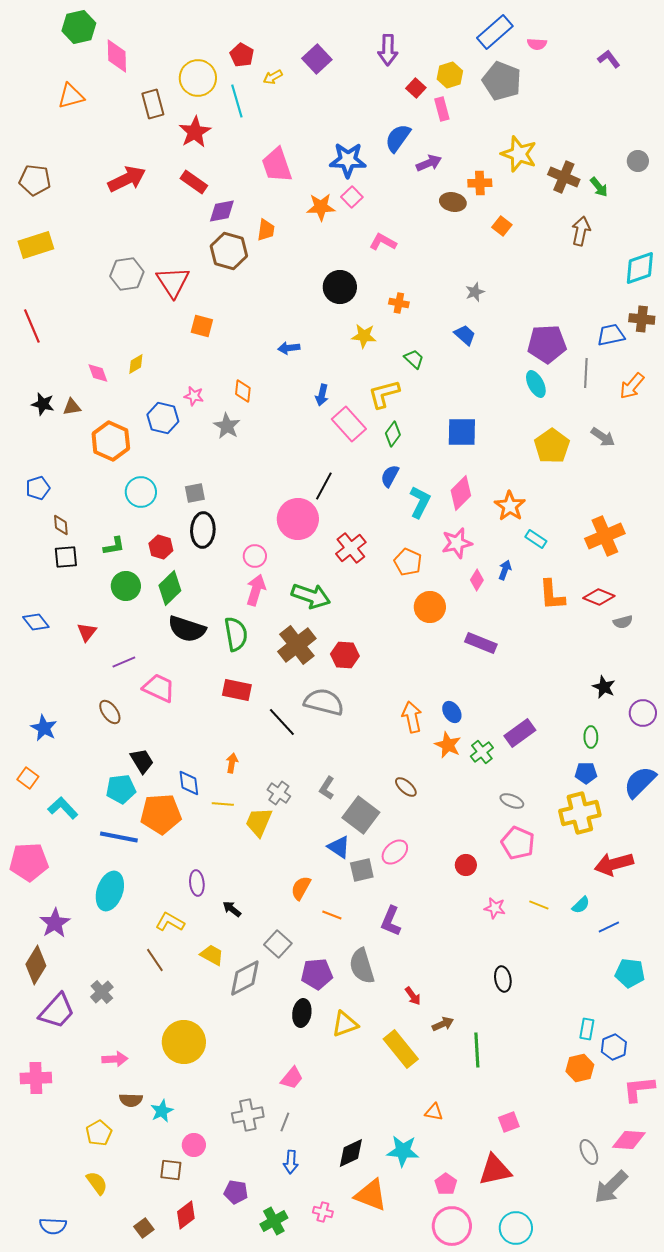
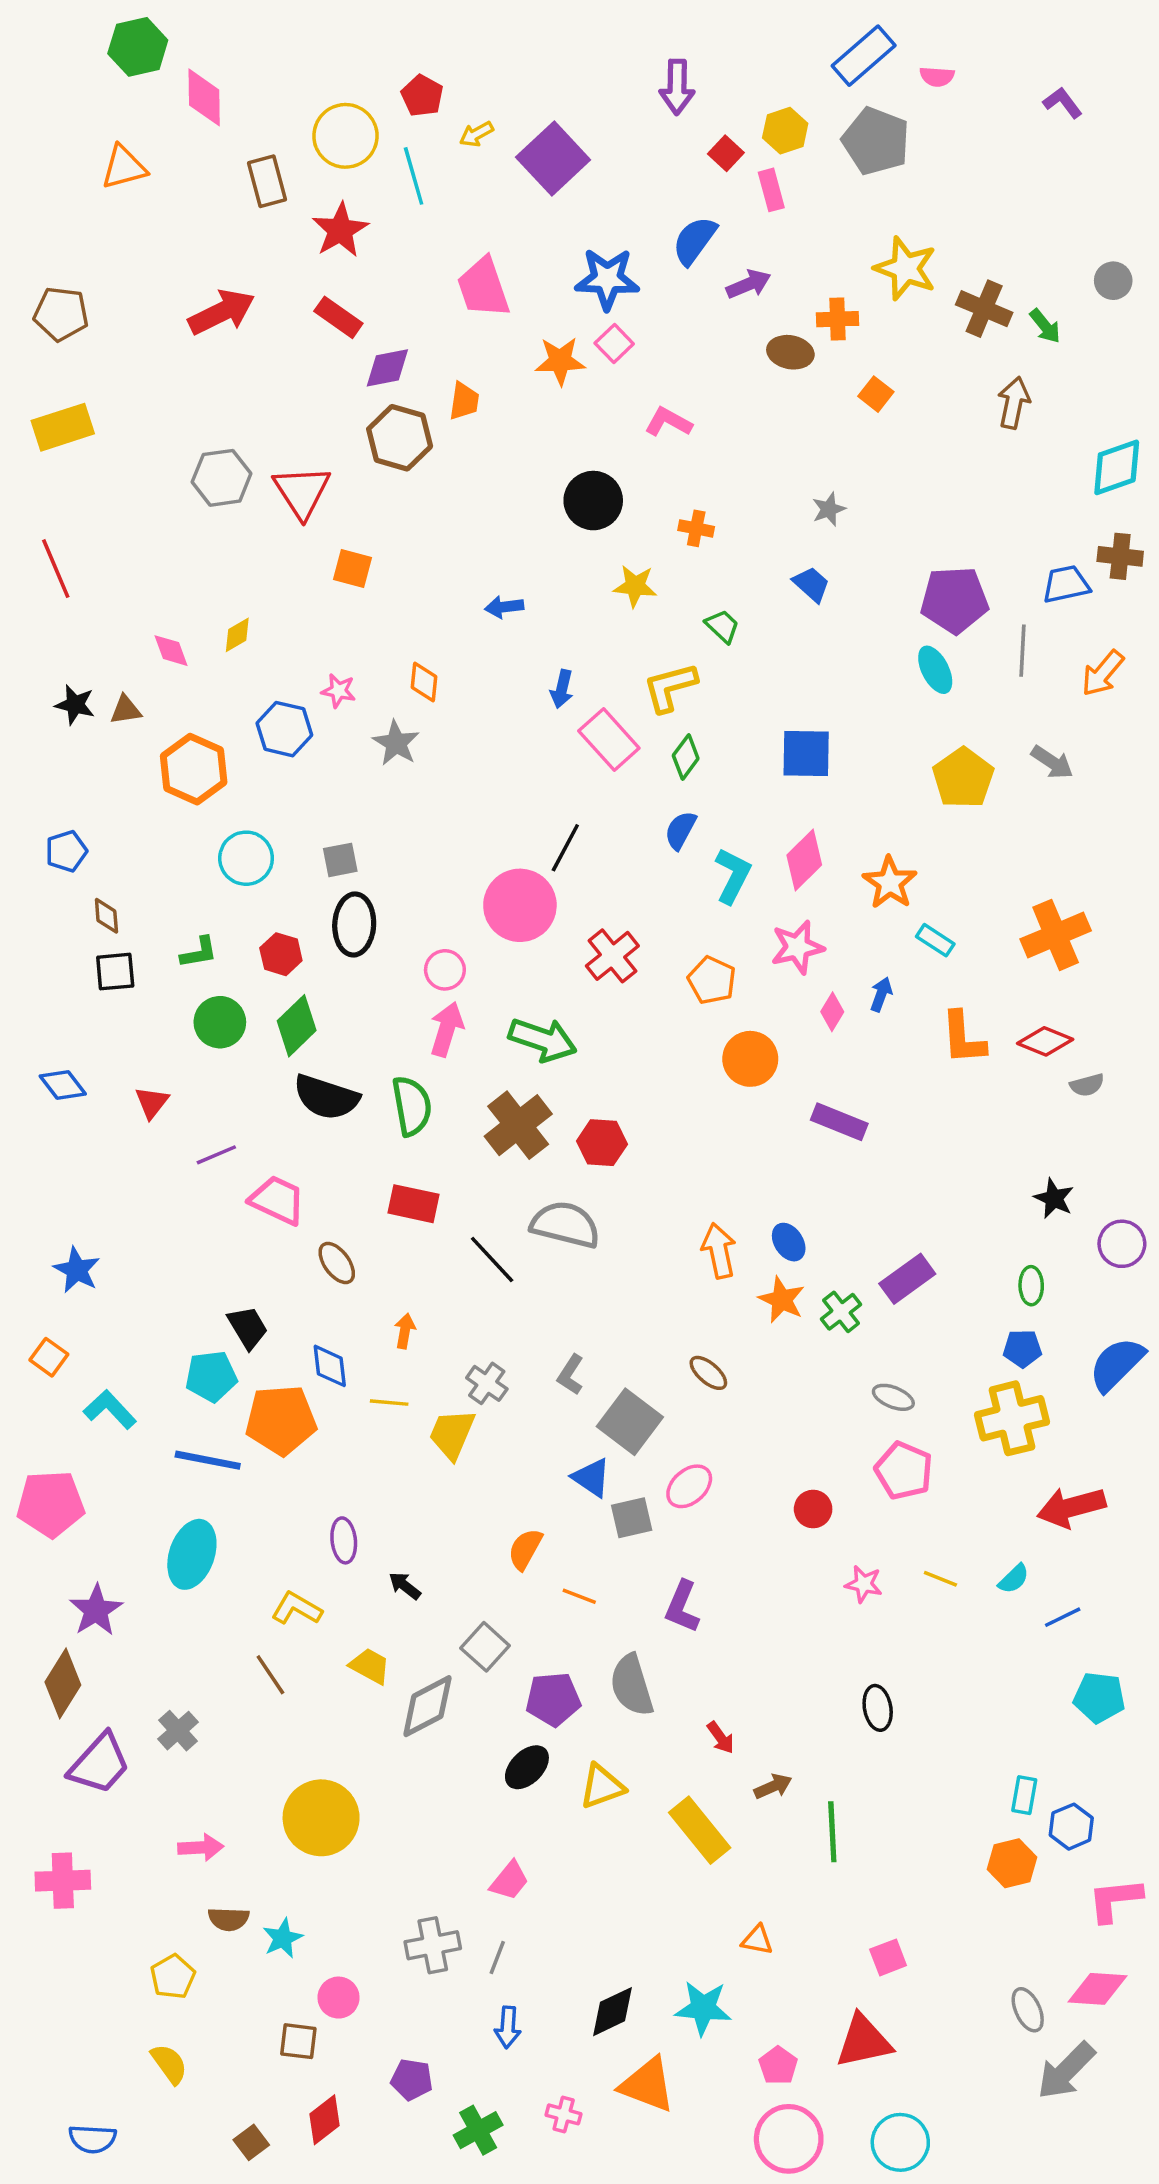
purple square: (317, 59) -> (553, 159), moved, size x1.4
brown ellipse: (110, 712) -> (337, 1263), moved
black ellipse: (302, 1013) -> (527, 1767), turned 36

